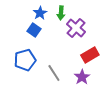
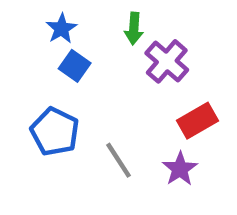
blue star: (40, 13) -> (61, 29), moved
blue pentagon: (25, 60) -> (55, 132), turned -30

